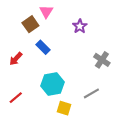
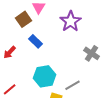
purple star: (80, 26) -> (71, 21), size x1.5
gray line: (91, 93) -> (73, 85), moved

